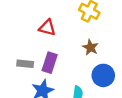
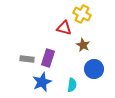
red triangle: (47, 28) -> (64, 28), moved

